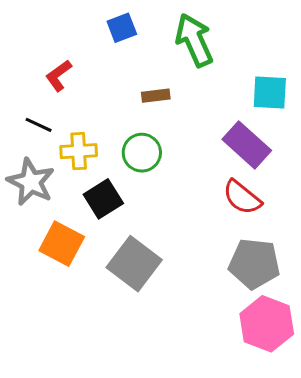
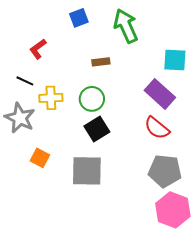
black square: (103, 199) -> (97, 129), moved
orange square: (62, 244) -> (40, 158), size x0.7
gray square: (134, 264) -> (87, 171), turned -36

